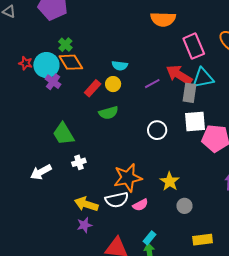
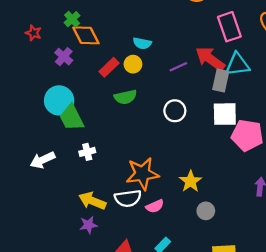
green cross: (65, 45) -> (72, 19), moved
cyan circle: (46, 65) -> (59, 100), moved
white circle: (157, 130) -> (175, 111), moved

